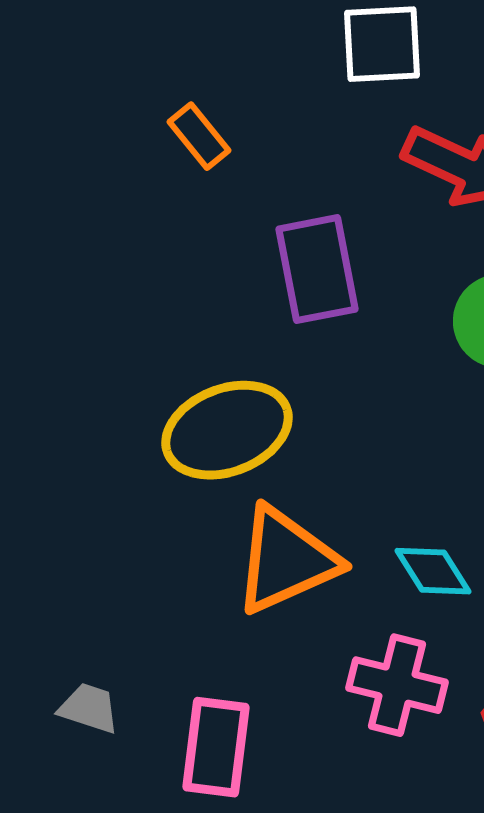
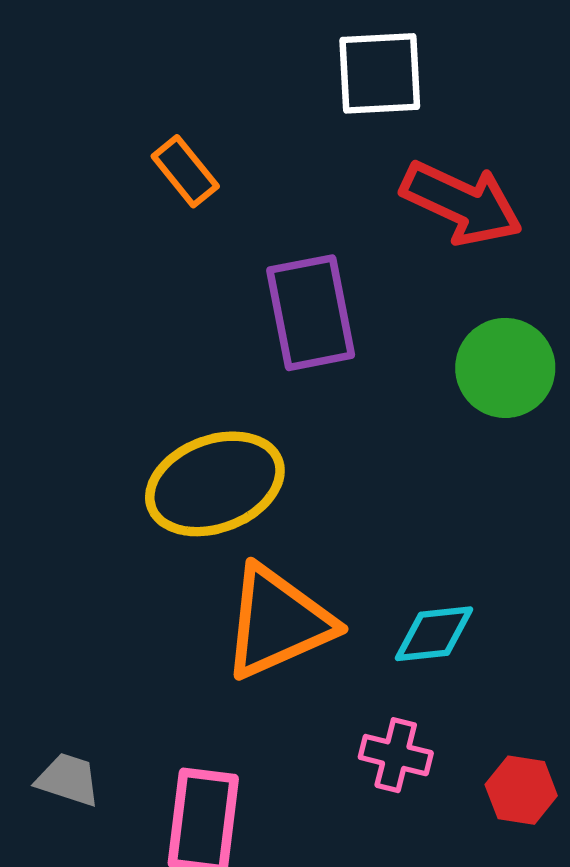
cyan diamond: (433, 571) -> (434, 634), turned -64
pink cross: (397, 685) -> (396, 755), size x0.7

